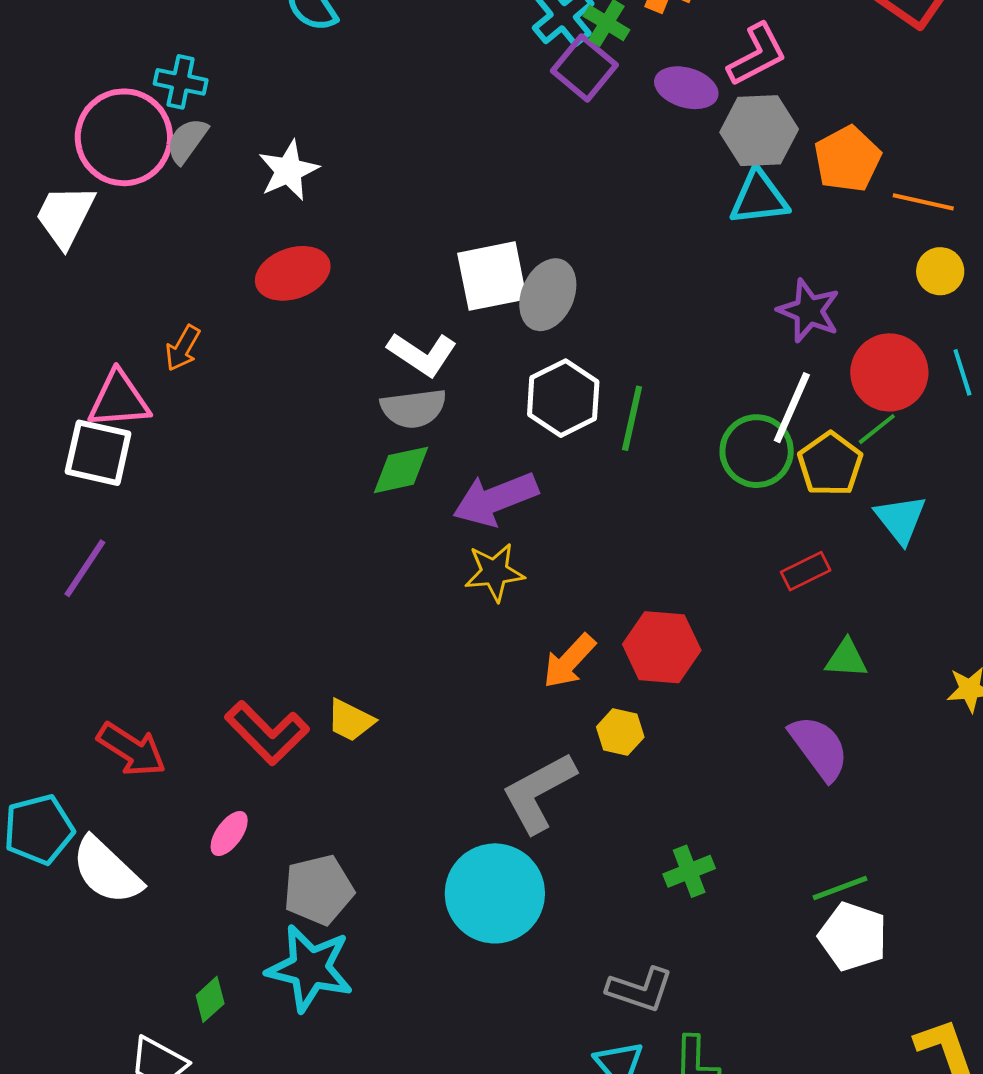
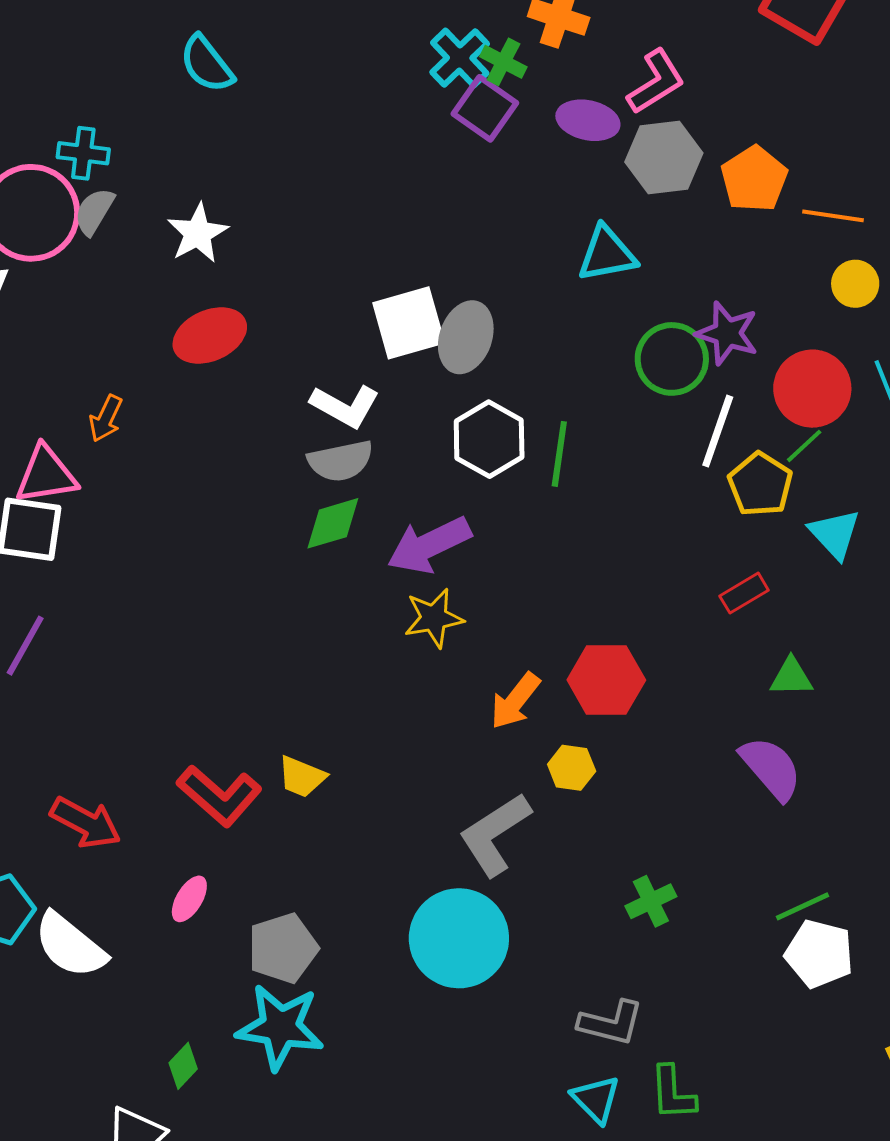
cyan triangle: (759, 198) -> (607, 254), moved
green circle: (757, 451) -> (672, 359), moved

